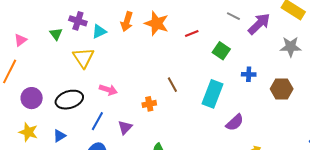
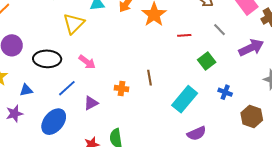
gray line: (233, 16) -> (220, 30), moved

